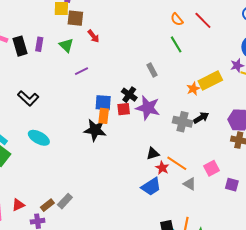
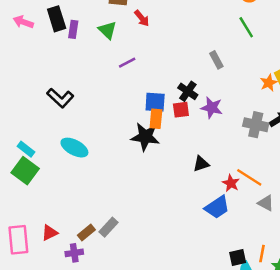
black rectangle: (20, 46) -> (57, 19), moved
purple star: (148, 108) -> (212, 108), size x0.7
black triangle: (153, 154) -> (201, 164), moved

